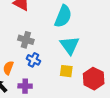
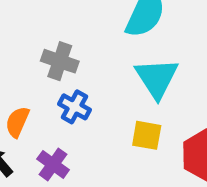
purple cross: (25, 86) -> (53, 164), turned 32

